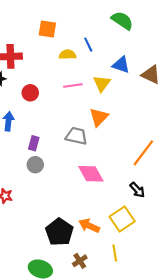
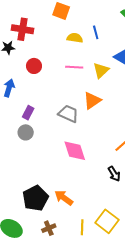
yellow square: (122, 219) -> (107, 221), moved, turned -30

